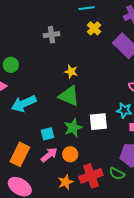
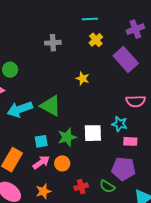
yellow star: (71, 72) -> (83, 78), moved
green triangle: (69, 96) -> (51, 106), moved
red cross: (91, 176) -> (81, 187), size x0.6
orange star: (66, 182) -> (43, 191), moved

